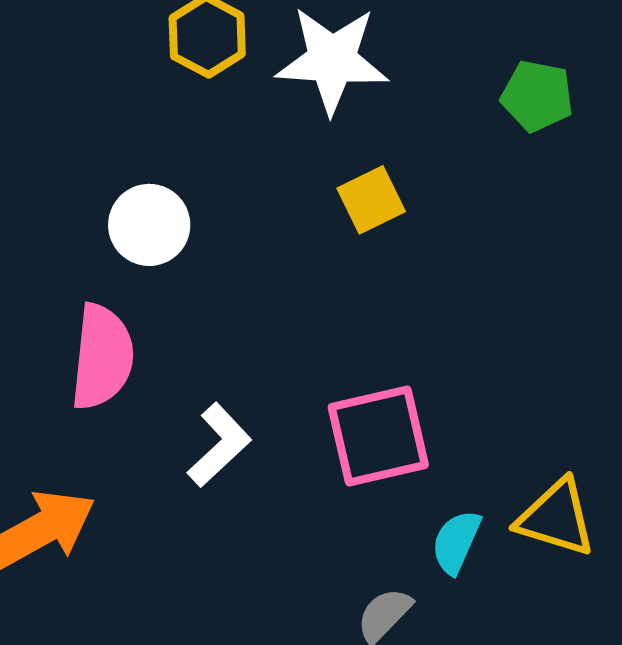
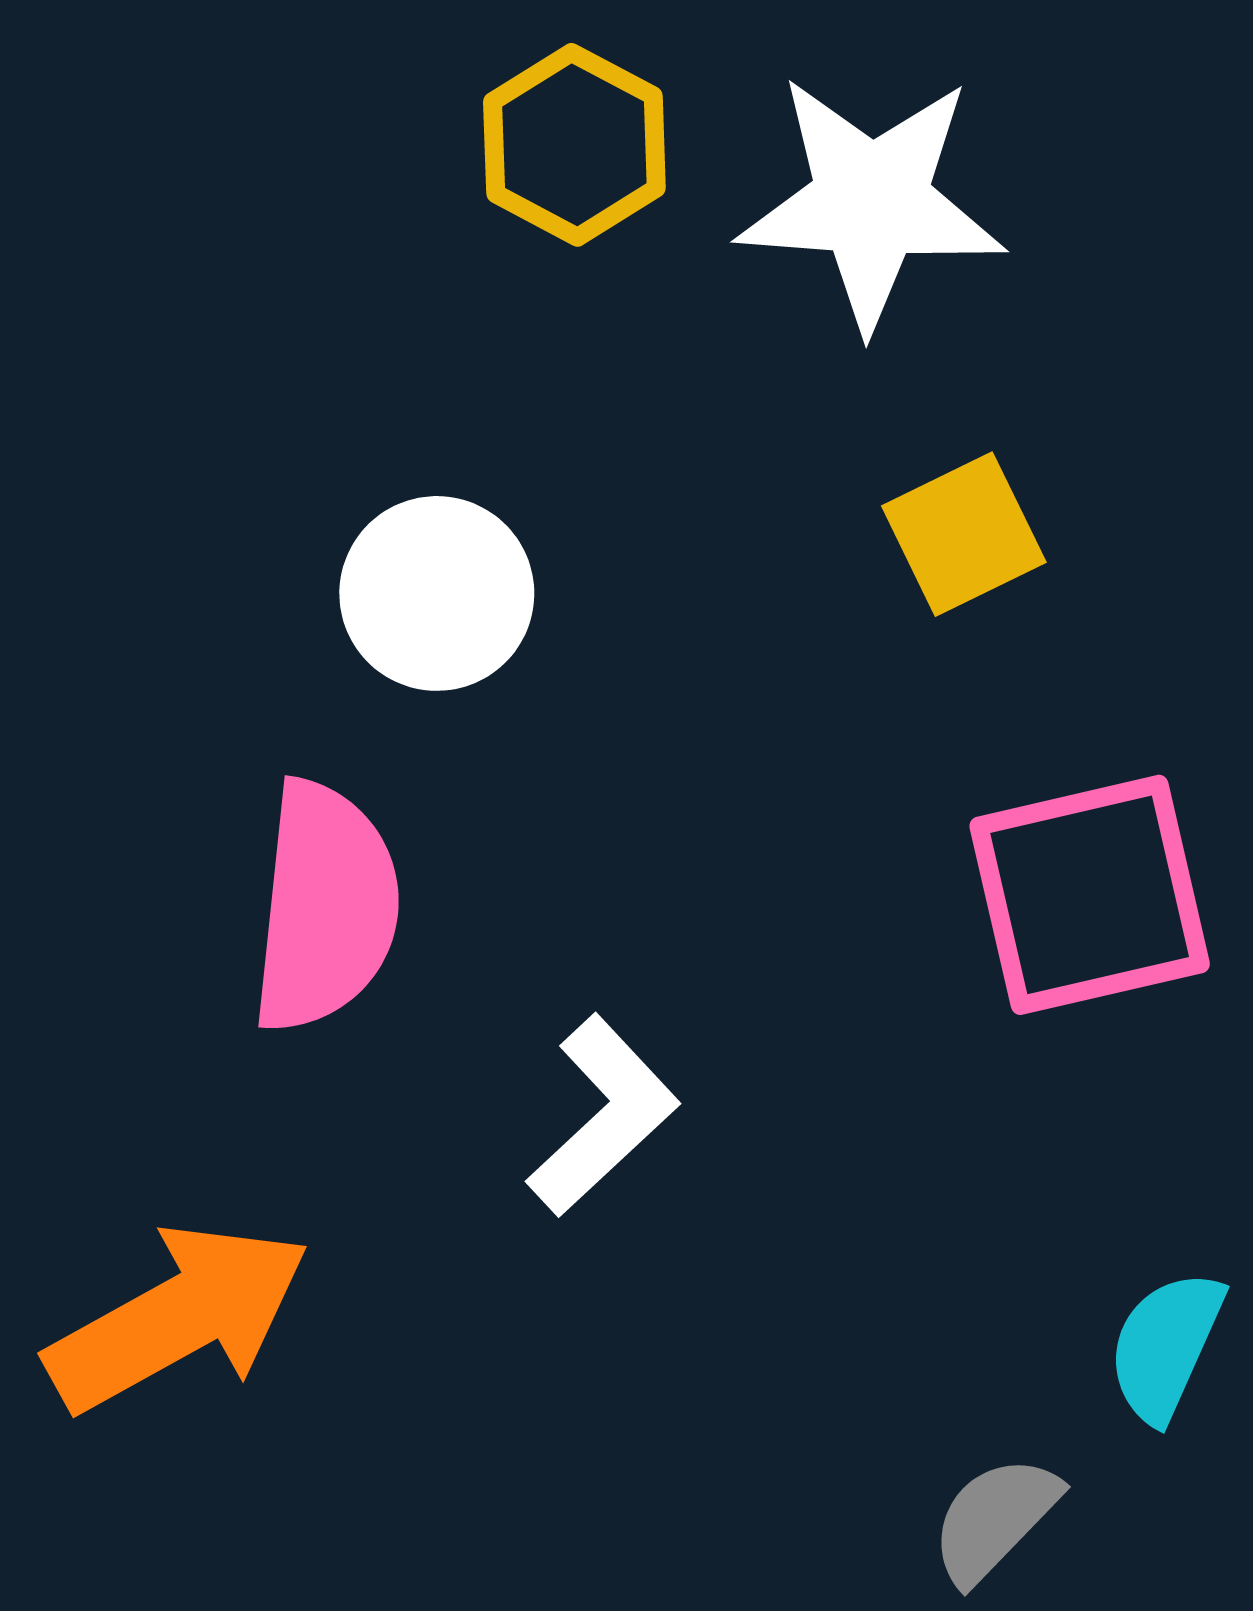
pink square: (378, 436) -> (1090, 895), moved

